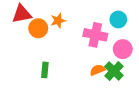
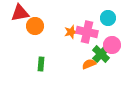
orange star: (58, 21) -> (71, 32), moved
green cross: (114, 71) -> (101, 54), moved

